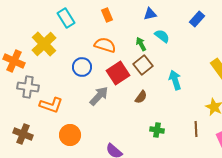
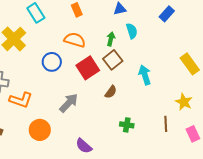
cyan semicircle: (162, 36) -> (132, 31), turned 35
green arrow: (141, 44) -> (111, 39), turned 40
gray arrow: (99, 96) -> (69, 103), moved

